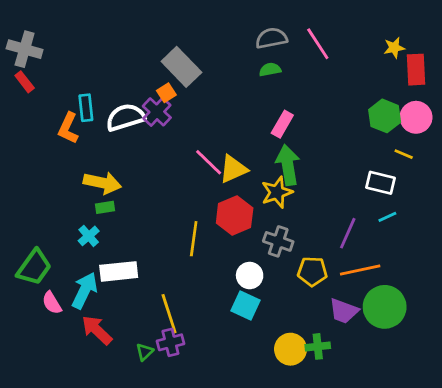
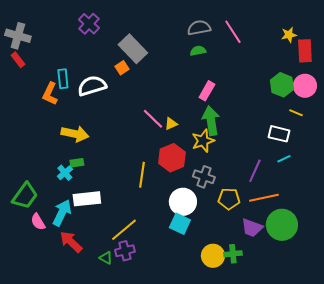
purple cross: (157, 112) -> (89, 24), moved
yellow triangle: (233, 169) -> (171, 124), size x0.6
green rectangle: (105, 207) -> (77, 163), moved
white circle: (250, 276) -> (183, 202), size x1.4
yellow line: (169, 314) -> (124, 230), turned 68
green triangle: (145, 352) -> (106, 258), turned -48

